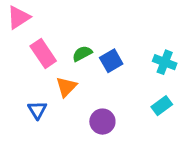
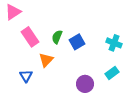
green semicircle: (82, 54) -> (57, 37), turned -40
purple circle: (102, 122) -> (85, 84), moved

